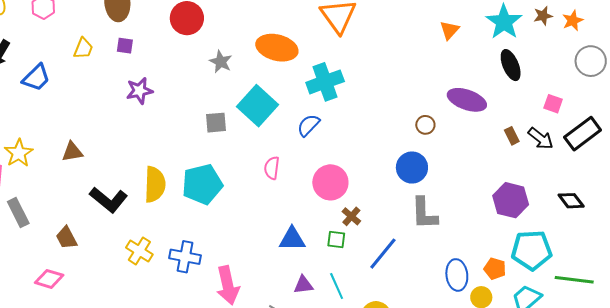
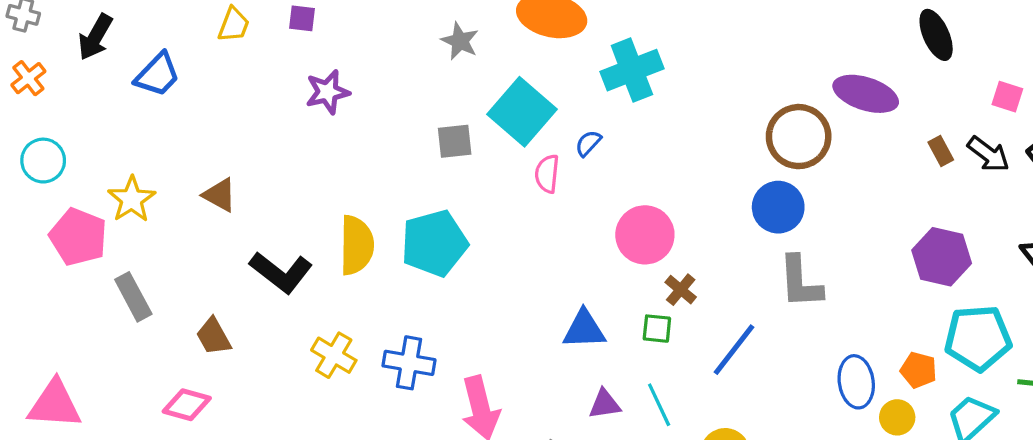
blue semicircle: (308, 125) -> (588, 143), moved, size x0.7
brown circle: (425, 125) -> (799, 137), size x2.0
brown triangle: (72, 152) -> (220, 195), turned 40
pink semicircle: (272, 168) -> (547, 174), moved

